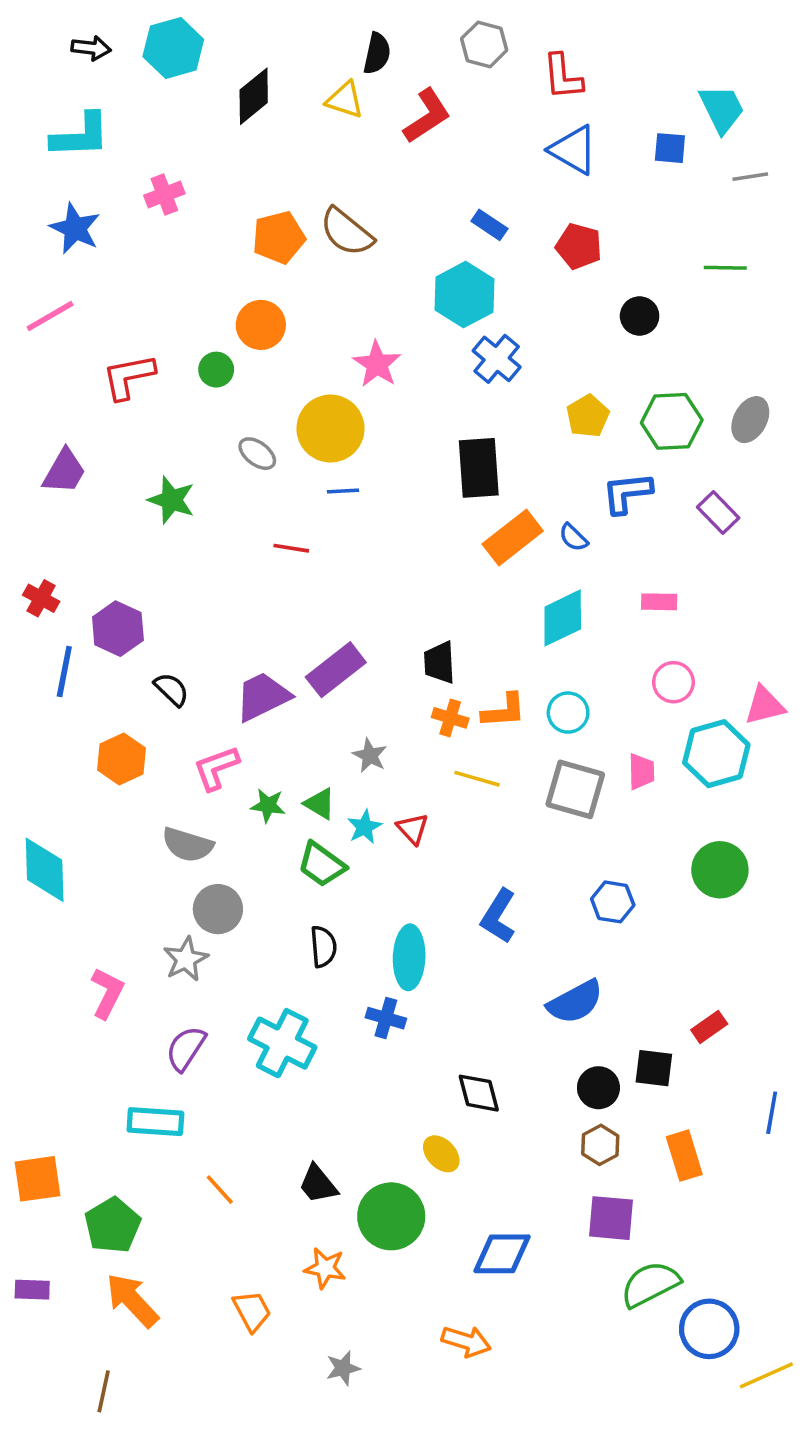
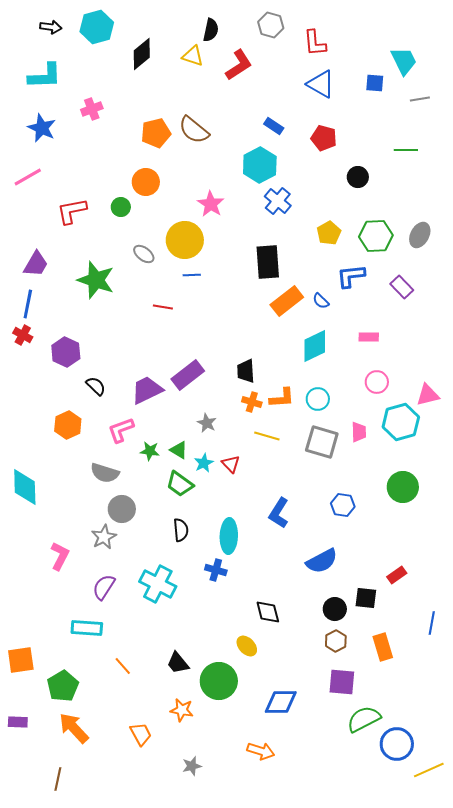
green star: (171, 500) -> (96, 280), size x1.4
blue line: (64, 671) -> (28, 304), moved

